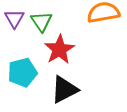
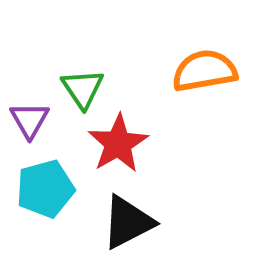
purple triangle: (14, 18) -> (30, 120), moved

